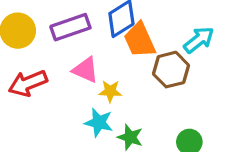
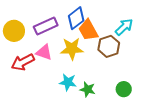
pink triangle: (85, 70) -> (44, 52), moved
yellow star: (110, 91) -> (72, 49), moved, size x1.6

